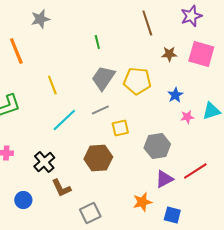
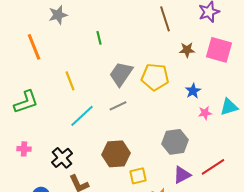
green line: (97, 42) -> (99, 38), moved
yellow square: (120, 128) -> (138, 176), moved

